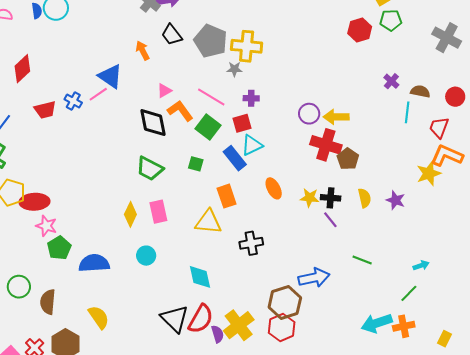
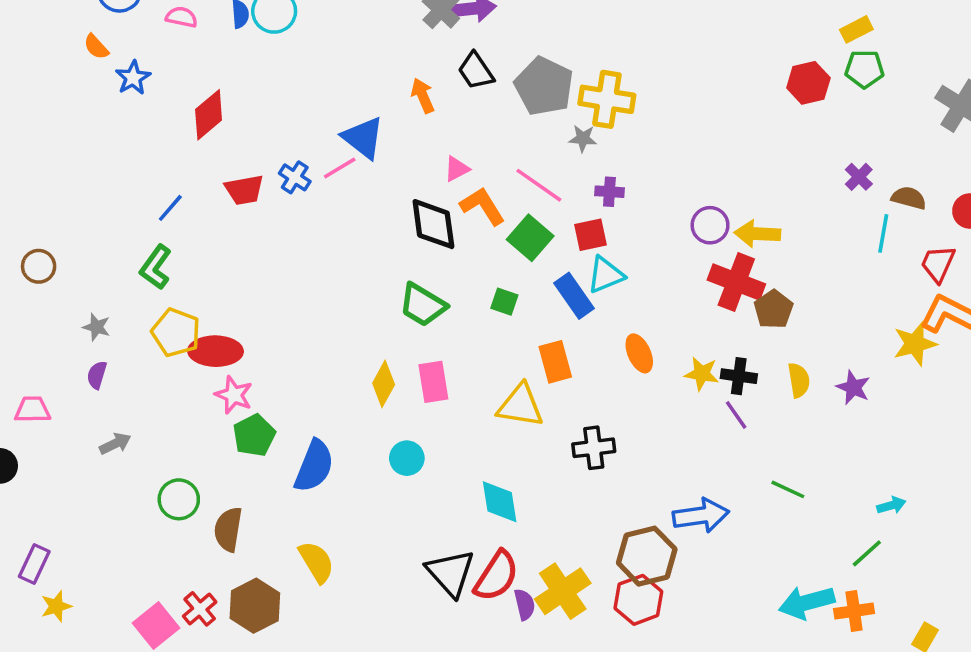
blue semicircle: (94, 263) -> (314, 466), turned 112

